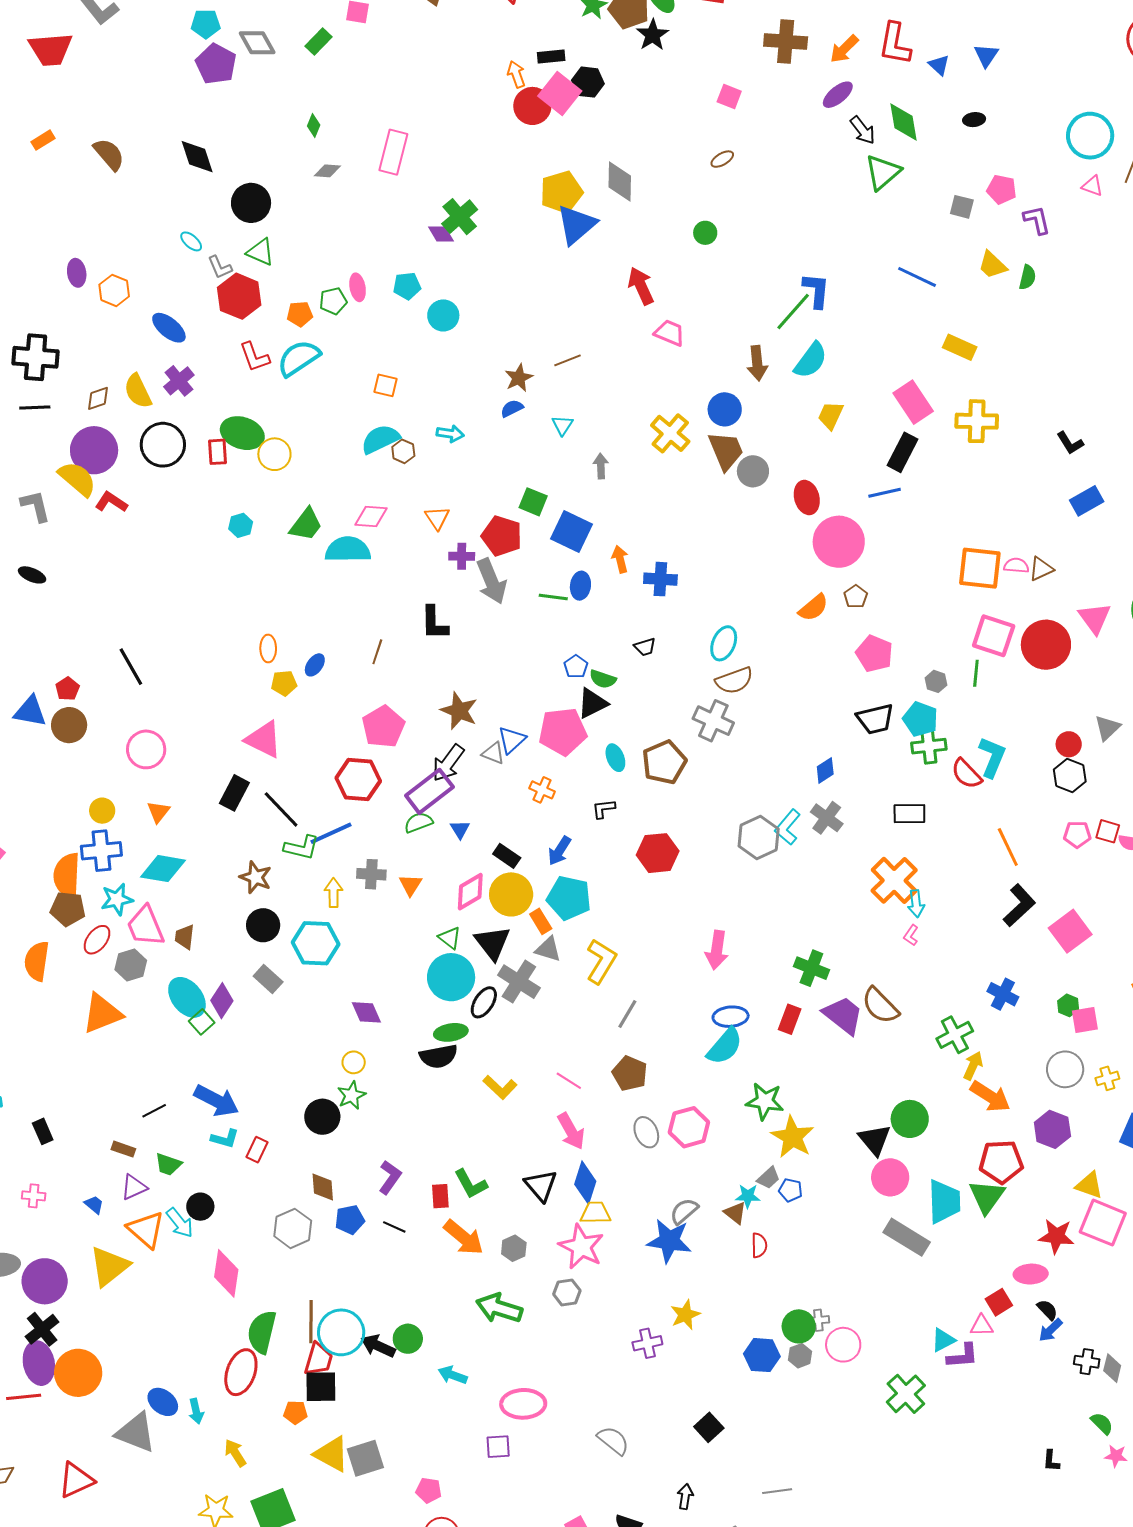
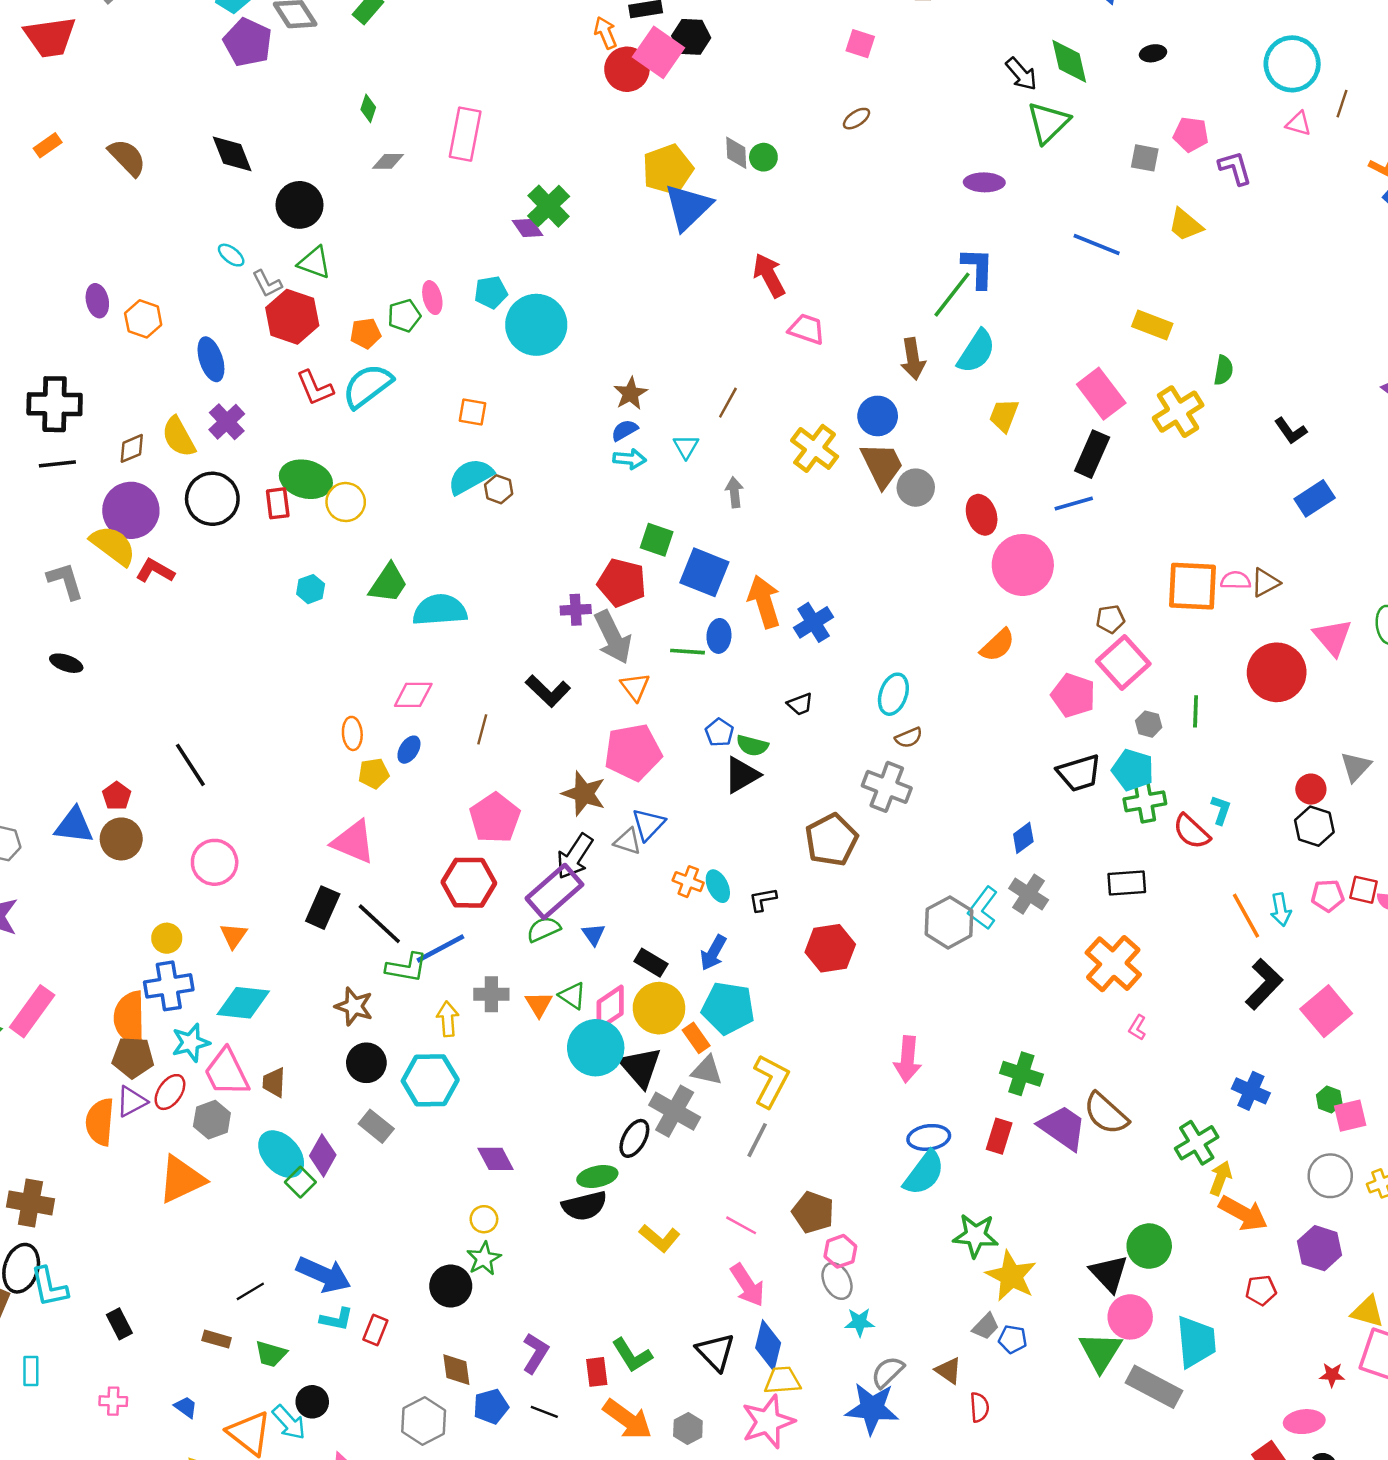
purple ellipse: (838, 95) -> (984, 182), moved, turned 44
gray diamond: (620, 182) -> (736, 153), size x0.7
green circle: (705, 233) -> (763, 157), moved
green semicircle: (1027, 277) -> (1224, 370), moved
cyan circle: (443, 315) -> (536, 325), size x1.6
blue ellipse: (169, 328) -> (211, 359), turned 36
brown line: (568, 360) -> (728, 403), moved, turned -36
yellow cross: (977, 421) -> (1178, 412), turned -30
cyan arrow: (450, 434) -> (630, 459), moved
pink diamond: (371, 517) -> (413, 695), moved
orange triangle: (437, 518) -> (635, 687), moved
orange arrow: (620, 559) -> (764, 602), size x1.6
blue cross: (660, 579) -> (814, 622), turned -32
brown pentagon: (856, 597) -> (1110, 619), moved, turned 30
black L-shape: (434, 623) -> (548, 691), turned -42
pink square: (994, 636) -> (1123, 662), moved, turned 33
brown semicircle: (734, 680) -> (909, 738), size x0.6
pink pentagon: (563, 732) -> (633, 752), moved
cyan L-shape: (992, 757) -> (1221, 810), size x0.6
cyan ellipse: (615, 758) -> (718, 886), moved
cyan arrow: (916, 904) -> (1281, 910), moved
green triangle: (450, 938) -> (572, 996), moved
cyan circle: (451, 977) -> (596, 1048), moved
gray line: (627, 1014) -> (757, 1140), moved
pink hexagon: (689, 1127) -> (840, 1251), moved, size x0.7
red pentagon: (1001, 1162) -> (1261, 1290), size x0.6
purple triangle: (134, 1187) -> (132, 1101), moved
cyan star: (748, 1196) -> (859, 1322), moved
green triangle: (987, 1197) -> (1100, 1352), moved
red star: (1056, 1236) -> (1332, 1375), size x0.6
pink star: (581, 1247) -> (768, 1422), turned 30

